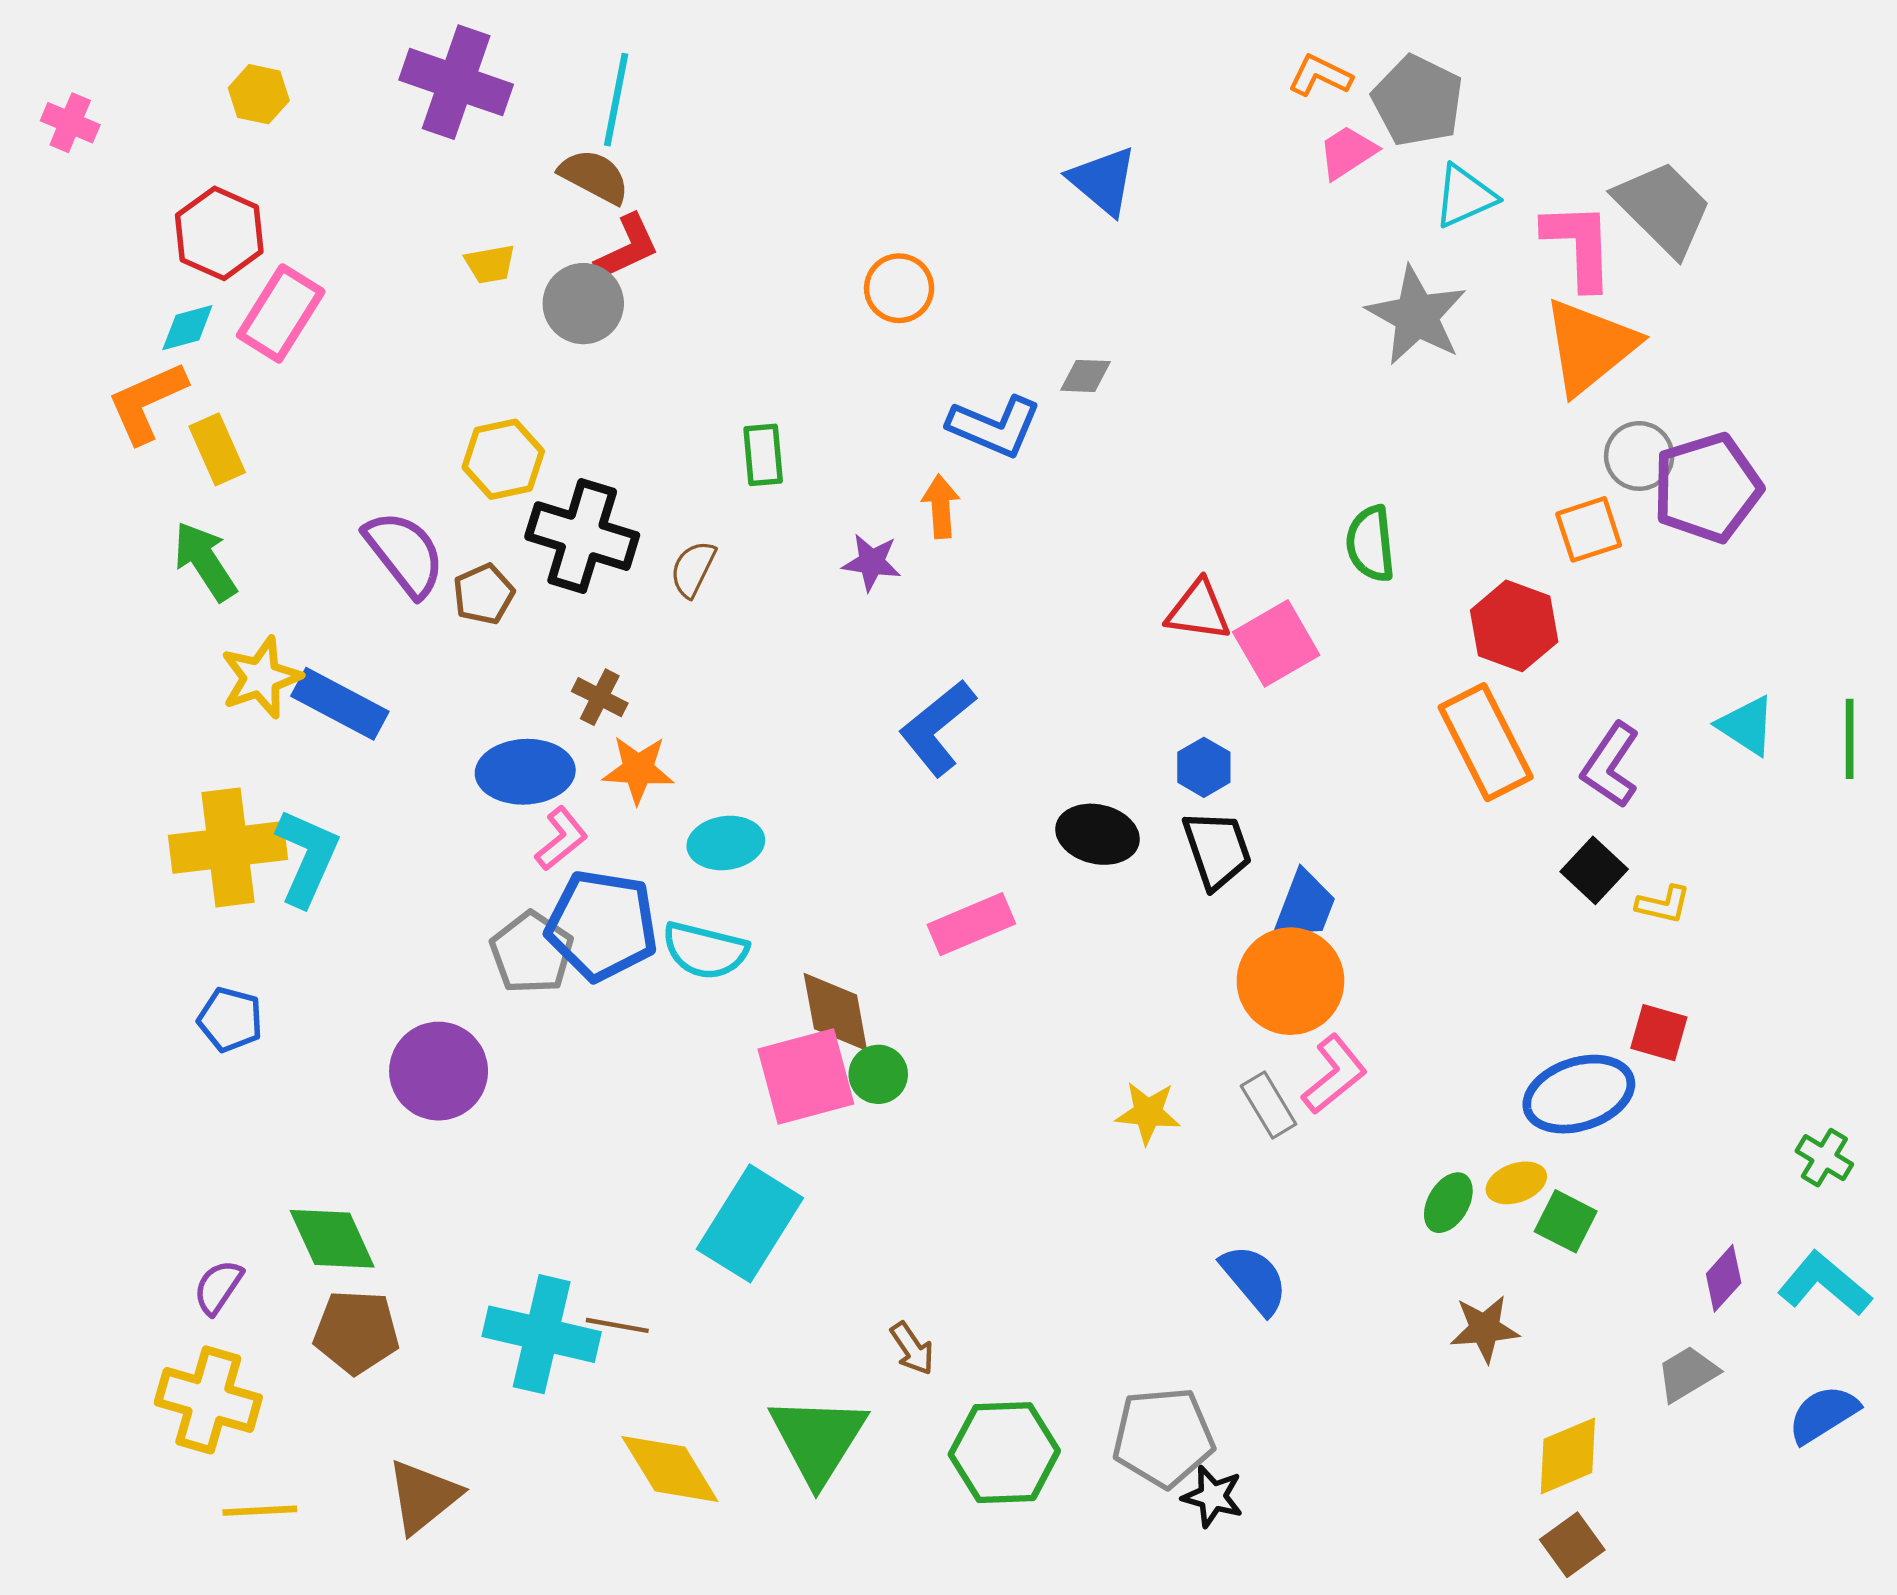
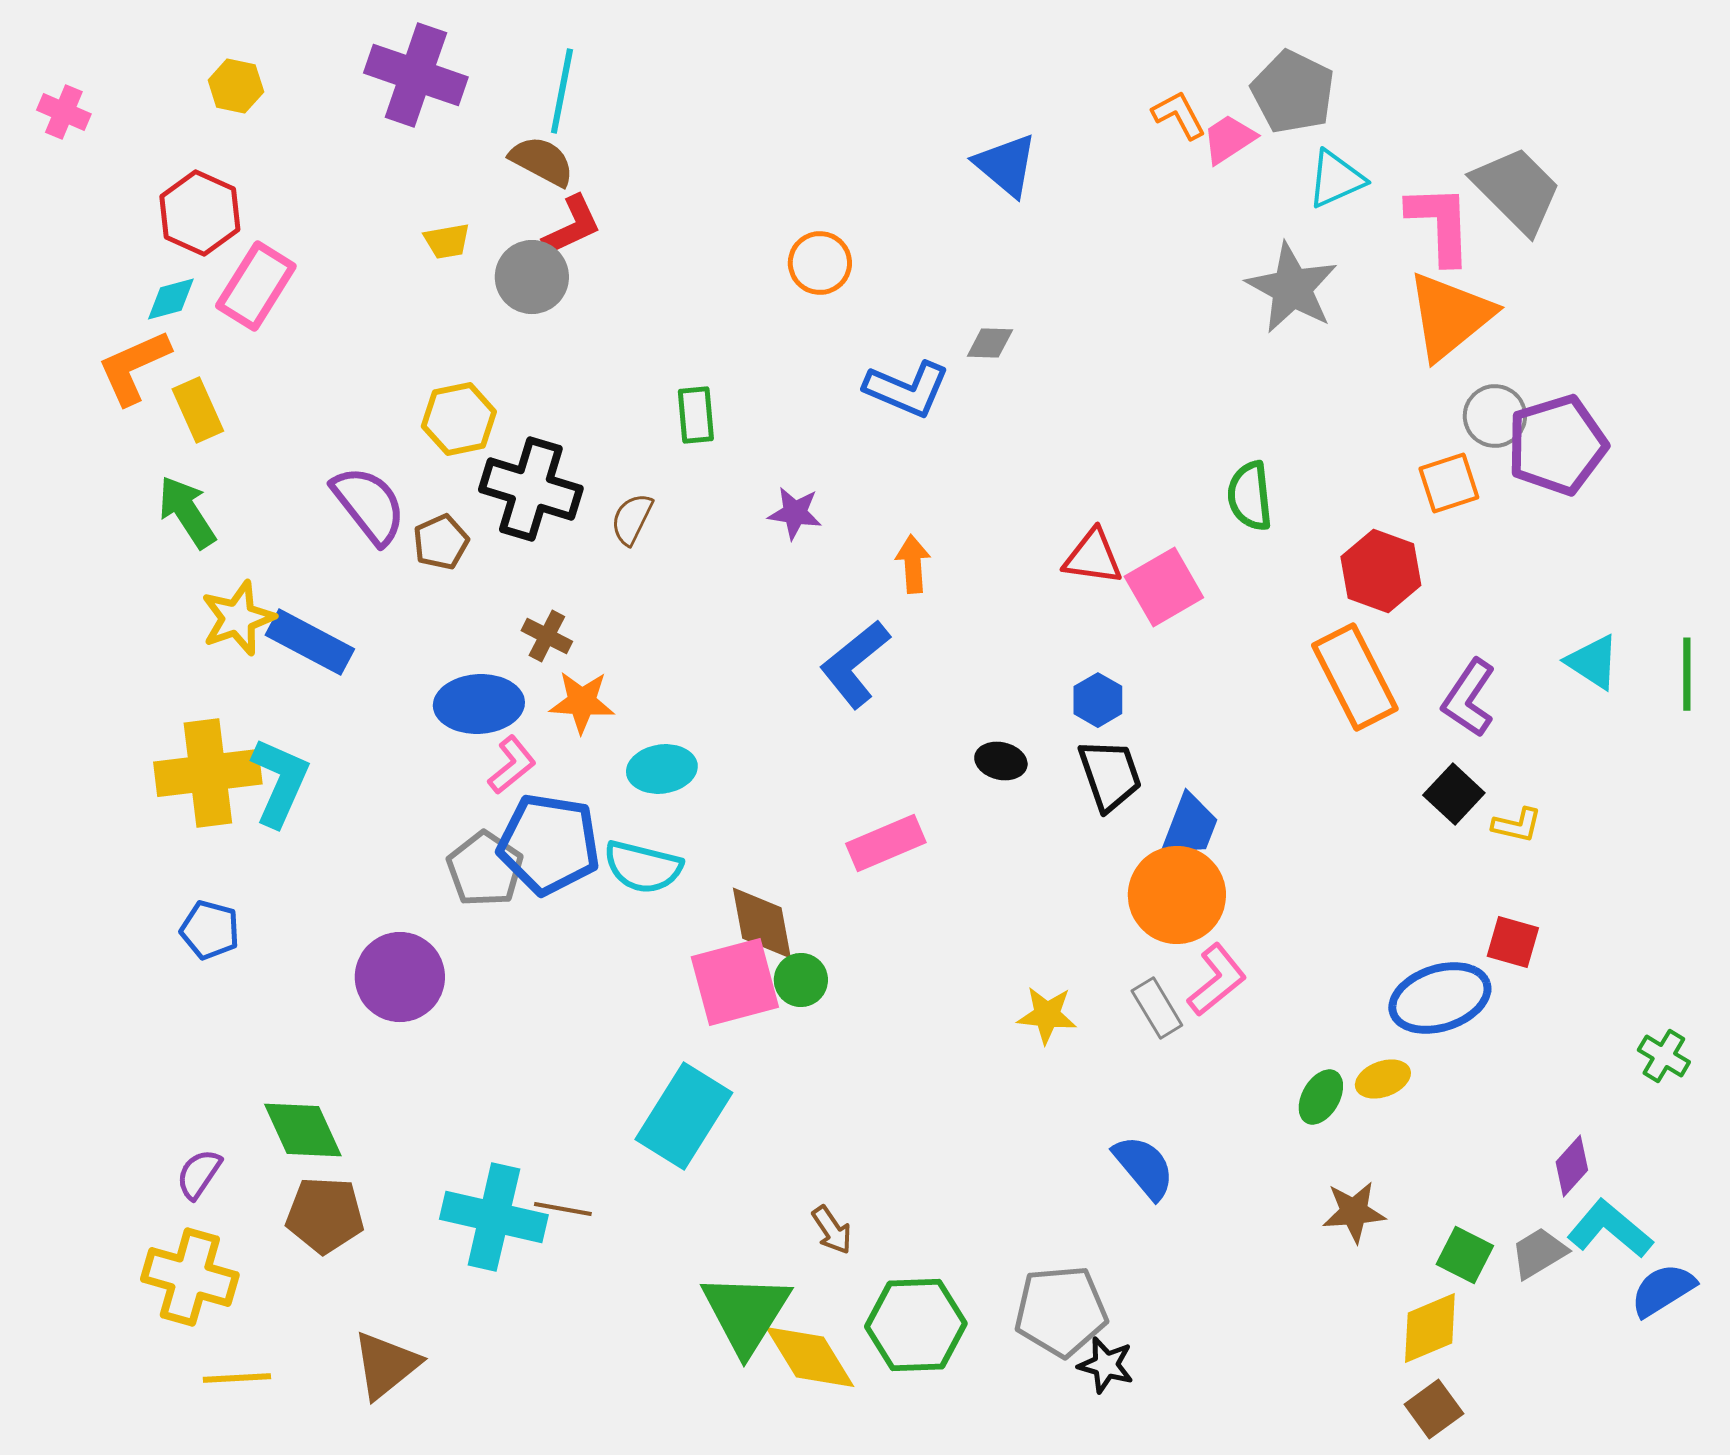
orange L-shape: (1320, 76) -> (1179, 115), moved, turned 36
orange arrow: (941, 506) -> (913, 564), moved
black ellipse: (1098, 834) -> (1001, 761), size x0.7
green square: (1566, 1221) -> (1465, 1255), moved
cyan L-shape: (1824, 1284) -> (1610, 1229), moved
yellow diamond: (670, 1469) -> (810, 1357), moved

